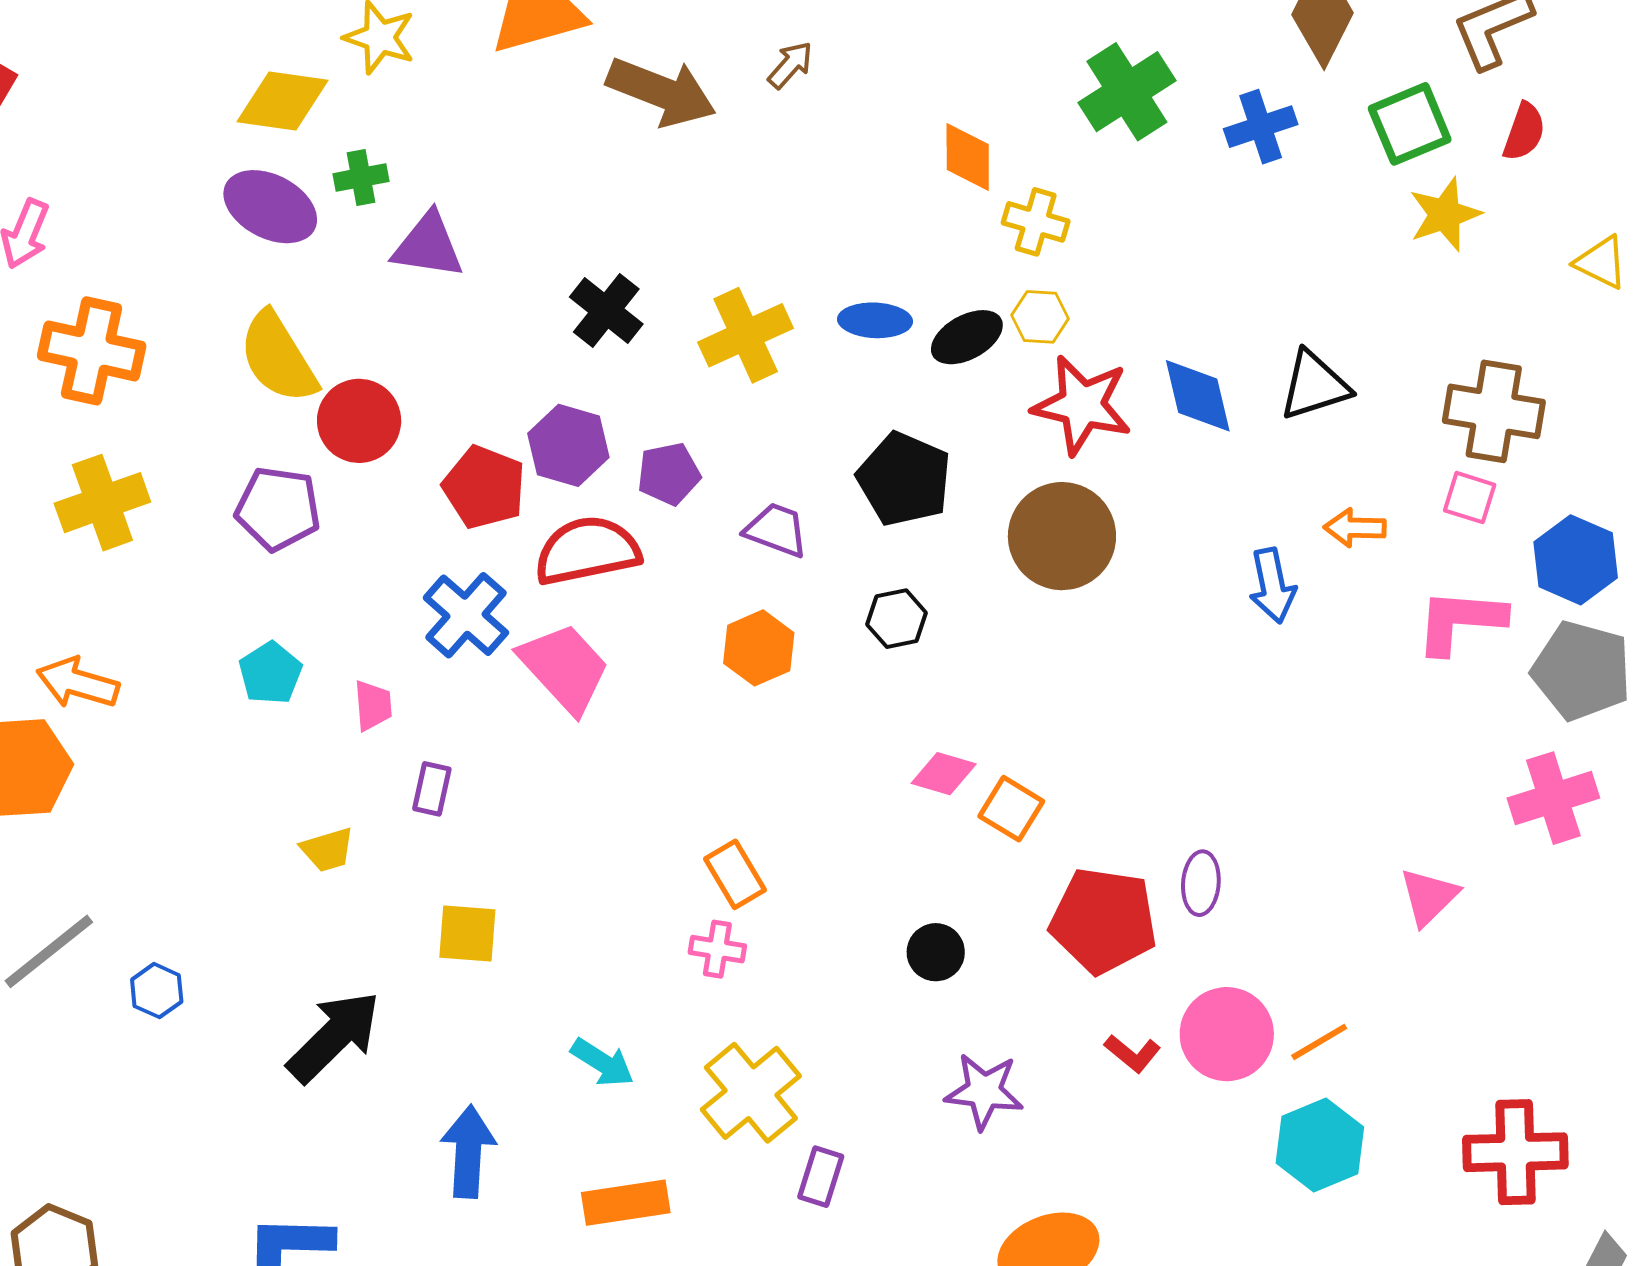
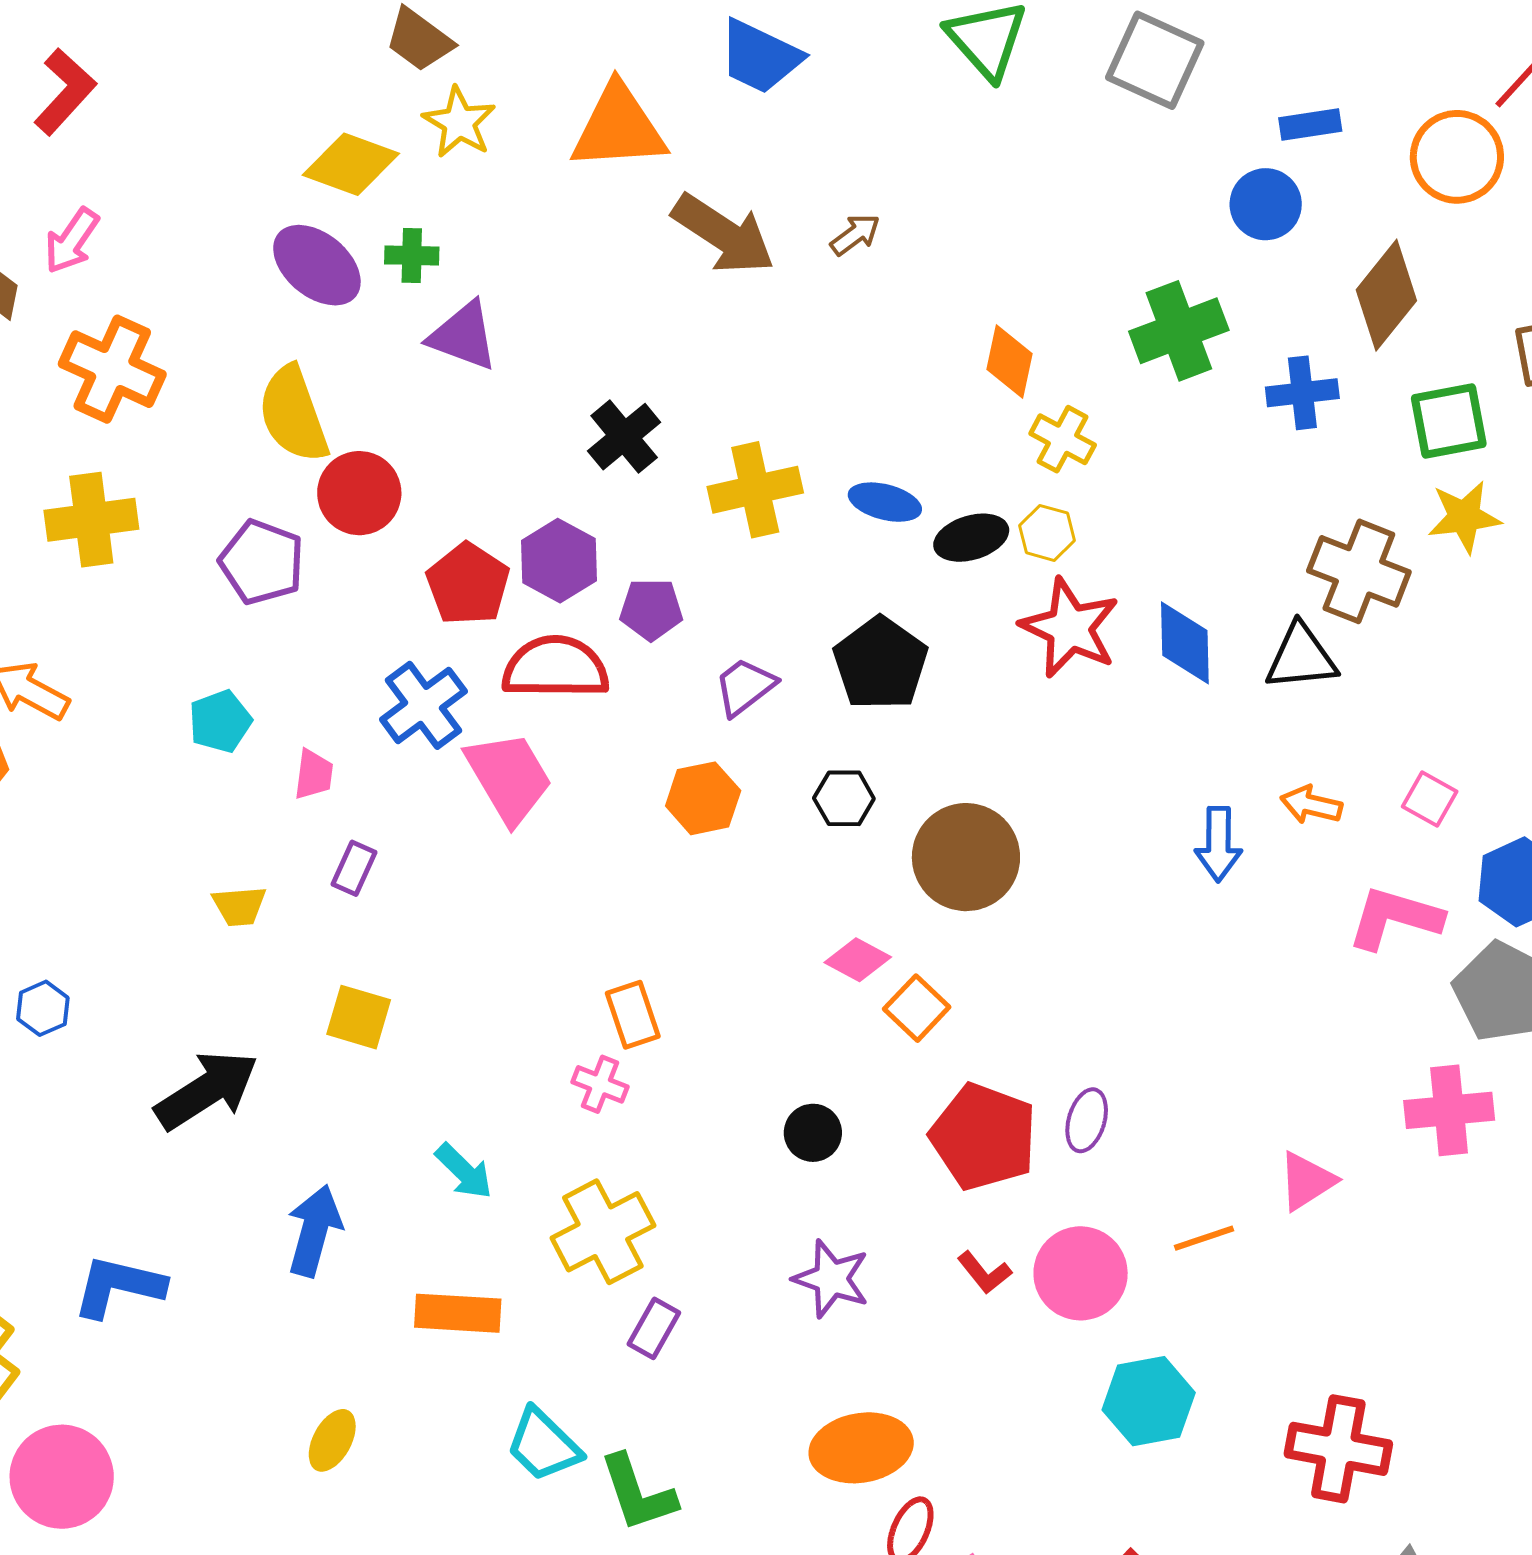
brown cross: (1494, 411) -> (1359, 571), moved
purple trapezoid: (776, 530) -> (745, 687), turned -70
brown circle: (1062, 536) -> (966, 857), moved
orange line: (1319, 1042) -> (1204, 1238), moved

